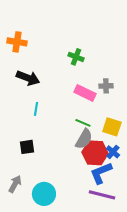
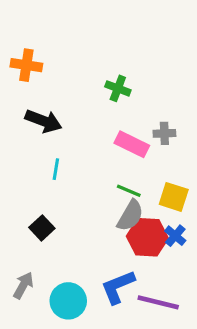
black square: (27, 147) -> (42, 228), turned -35
blue L-shape: (101, 173) -> (118, 287), moved

